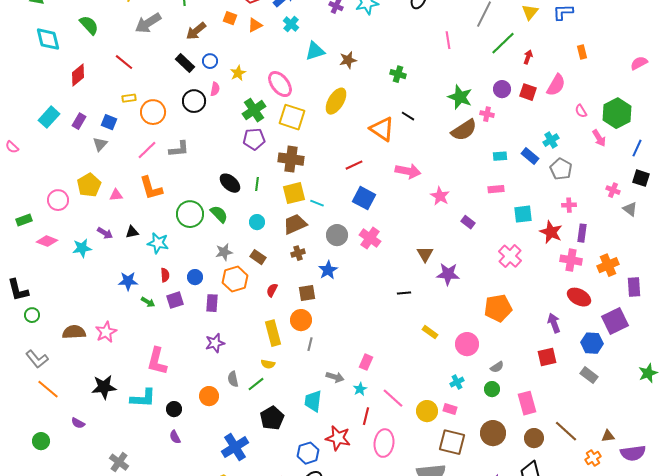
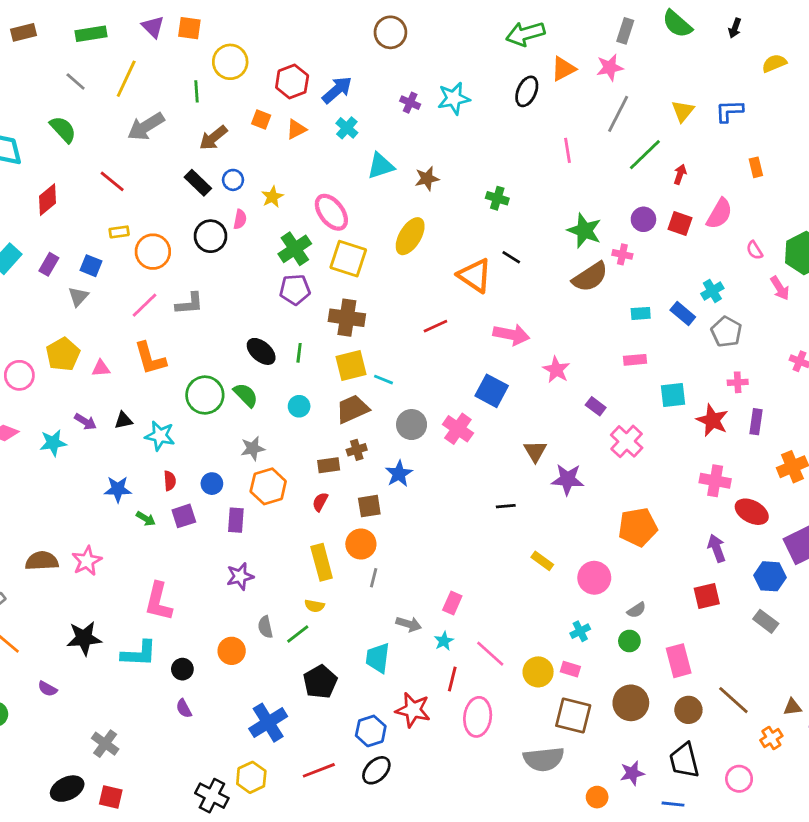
blue square: (364, 198) -> (492, 391), moved
pink cross: (510, 256) -> (627, 441), moved
brown rectangle: (258, 257) -> (329, 465), moved, turned -42
pink cross: (571, 260) -> (715, 481), moved

